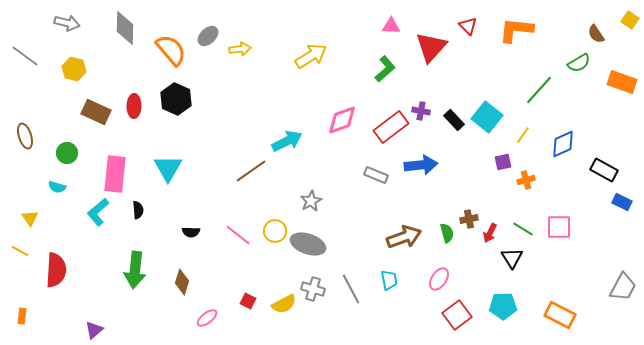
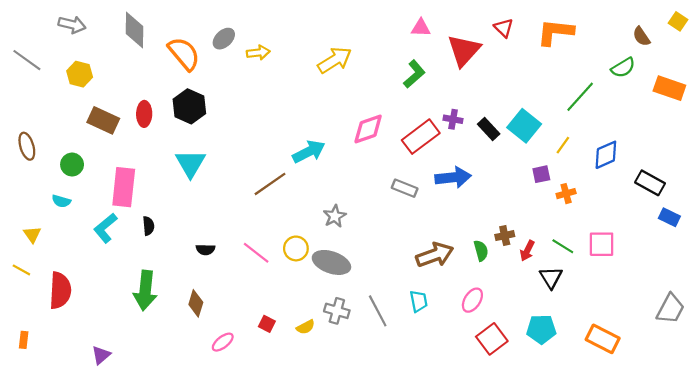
cyan triangle: (168, 168) -> (190, 163), moved
yellow semicircle: (284, 304) -> (306, 327), size x0.7

